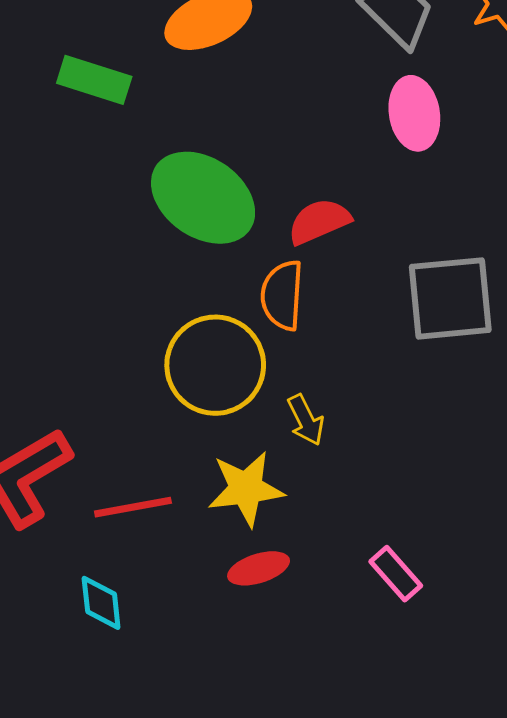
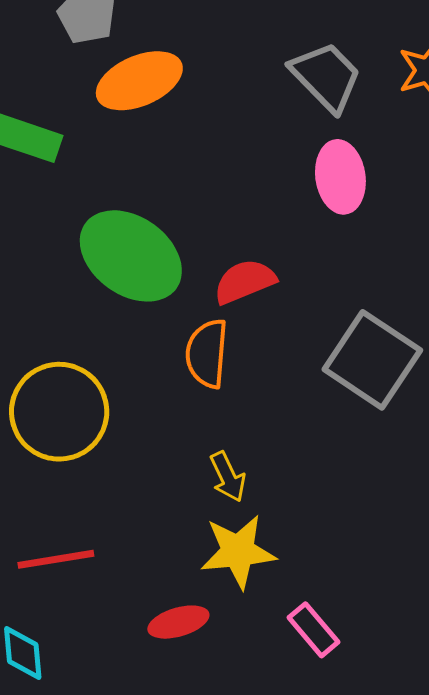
gray square: (450, 298) -> (372, 360), turned 38
yellow circle: (215, 365) -> (59, 412), moved
yellow star: (246, 489) -> (238, 551), moved

